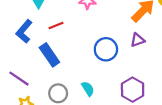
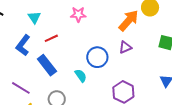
cyan semicircle: (88, 89) -> (81, 76), moved

